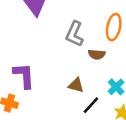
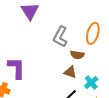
brown triangle: (76, 85) -> (70, 72), moved

